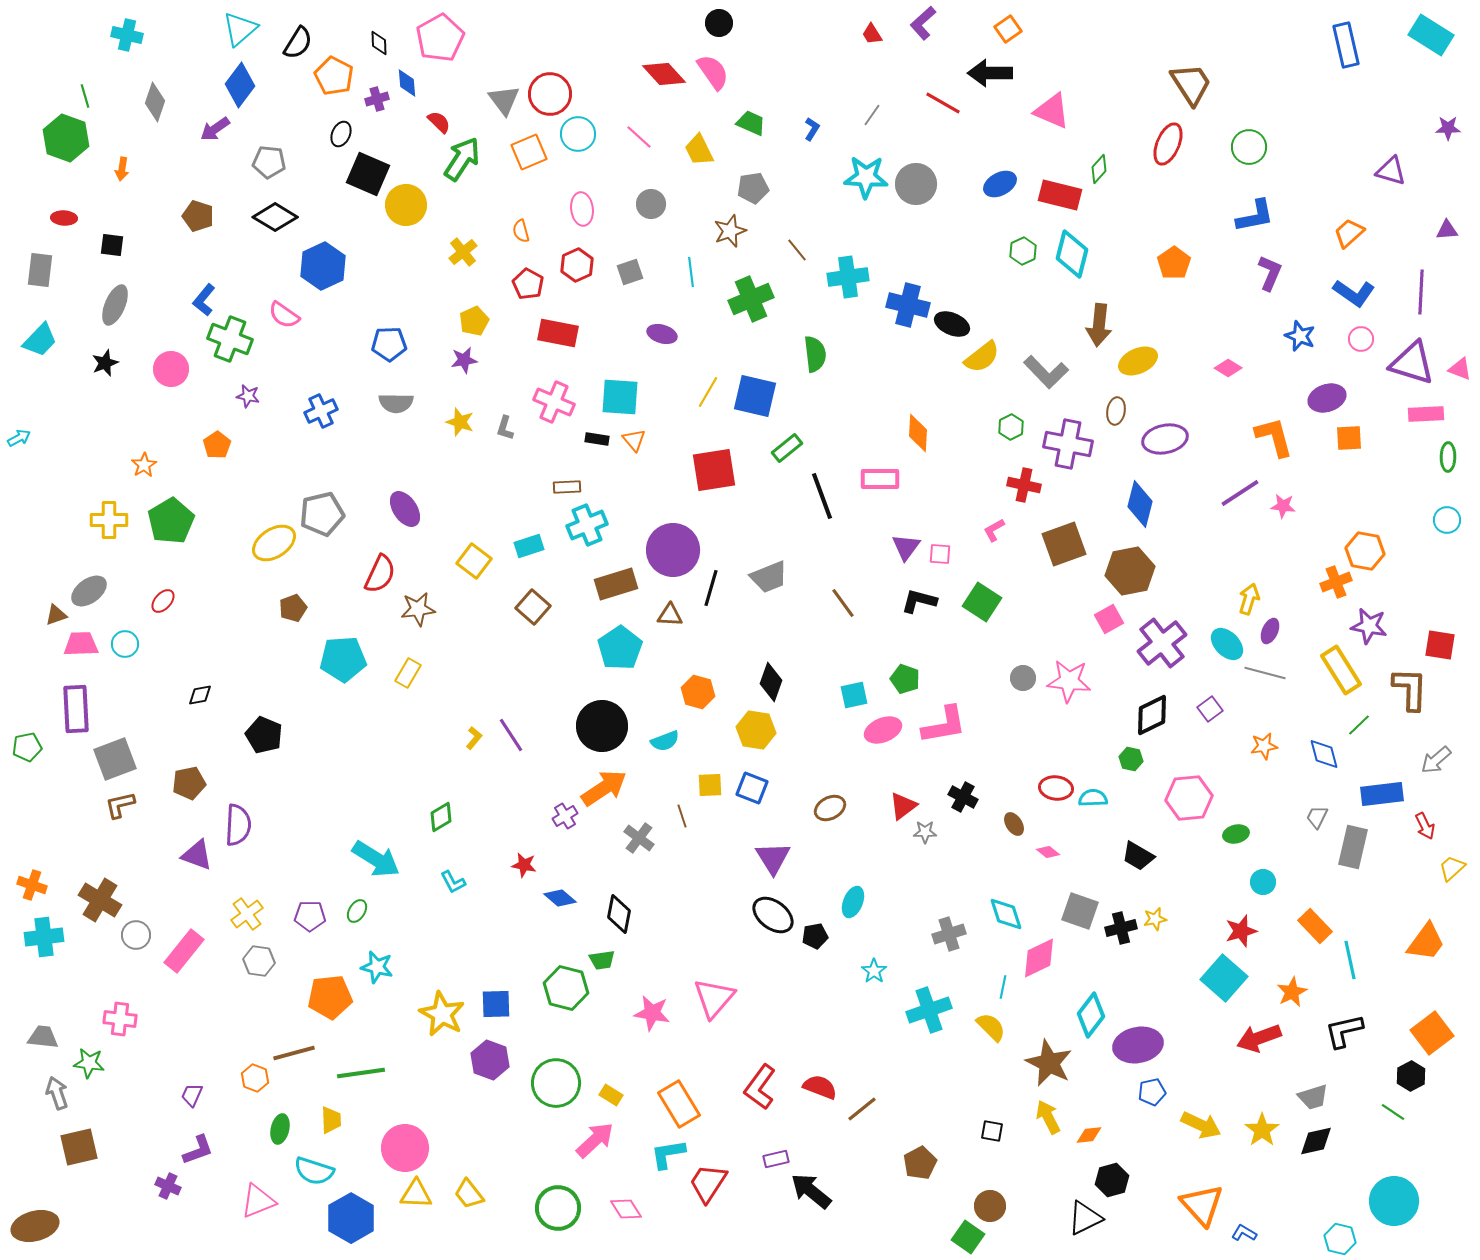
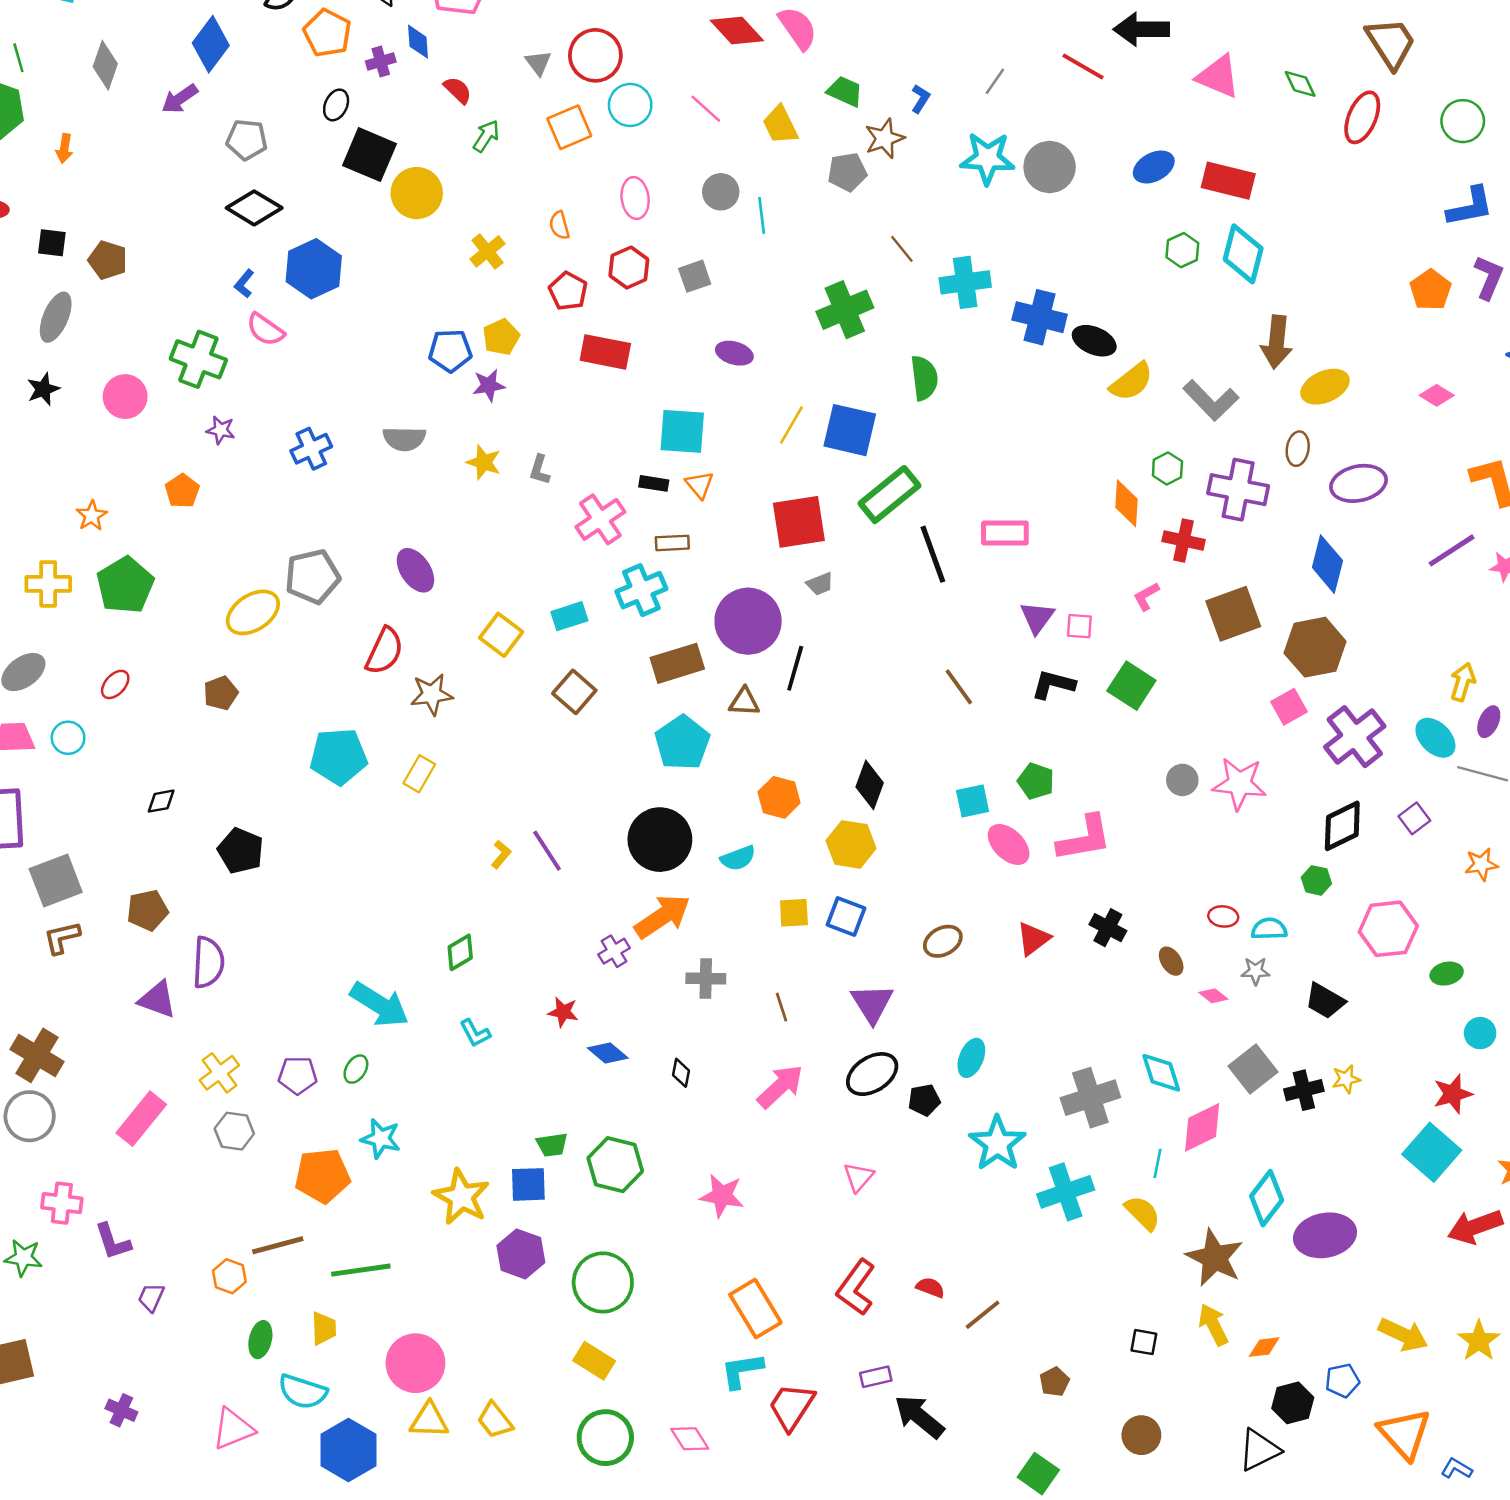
gray triangle: (504, 100) -> (538, 63), size x0.7
green arrow: (462, 159) -> (486, 136), size x0.6
green diamond: (1099, 169) -> (1300, 84), moved, turned -68
brown pentagon: (198, 216) -> (108, 260), moved
brown star: (730, 231) -> (885, 138), moved
orange pentagon: (1174, 263) -> (1430, 290), moved
cyan line: (691, 272) -> (762, 215), moved
blue L-shape: (204, 300) -> (244, 284), moved, size x0.7
blue pentagon: (389, 344) -> (450, 351), moved
pink cross: (554, 402) -> (600, 519), moved, turned 33
orange diamond: (918, 433) -> (1126, 503), moved
green rectangle: (787, 448) -> (889, 495), size x1.6
brown rectangle: (567, 487) -> (672, 543), moved
gray trapezoid: (769, 577) -> (820, 584), moved, size x0.6
brown pentagon: (293, 608) -> (221, 693), moved
pink ellipse: (883, 730) -> (1009, 844), turned 66
red ellipse: (1056, 788) -> (1223, 916), size x0.7
brown line: (682, 816) -> (782, 1007), moved
gray star: (925, 832) -> (1256, 971), moved
gray cross: (639, 838) -> (706, 978), turned -36
gray square: (1080, 911) -> (1253, 1069), turned 33
black diamond: (619, 914) -> (681, 1073), size x0.6
black ellipse: (773, 915) -> (872, 1074), turned -69
gray cross: (949, 934) -> (1090, 1098), size x1.4
gray circle: (136, 935) -> (30, 1116), moved, size x1.4
green trapezoid: (602, 960) -> (552, 1145), moved
cyan star: (874, 971) -> (997, 1144), size x1.8
pink triangle: (714, 998) -> (858, 1177), moved, size x0.6
red semicircle: (820, 1087) -> (930, 1287), size x0.7
blue pentagon: (1152, 1092) -> (1342, 1381), moved
yellow rectangle: (611, 1095) -> (594, 1361), moved, size x1.4
pink arrow: (595, 1140) -> (780, 1086), moved
purple L-shape: (198, 1150) -> (113, 1242), moved, turned 92
brown pentagon: (920, 1163) -> (1054, 1382), size x0.7
green square: (968, 1237) -> (1038, 1474), moved

